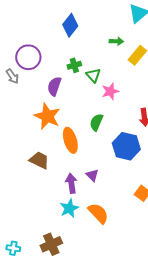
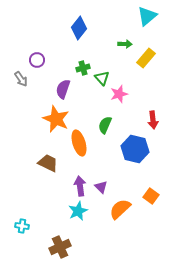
purple circle: (28, 57) -> (37, 60), size x0.6
purple triangle: (92, 175) -> (101, 187), moved
orange semicircle: (98, 213) -> (120, 209), moved, turned -90
cyan cross: (13, 248) -> (22, 226), moved

